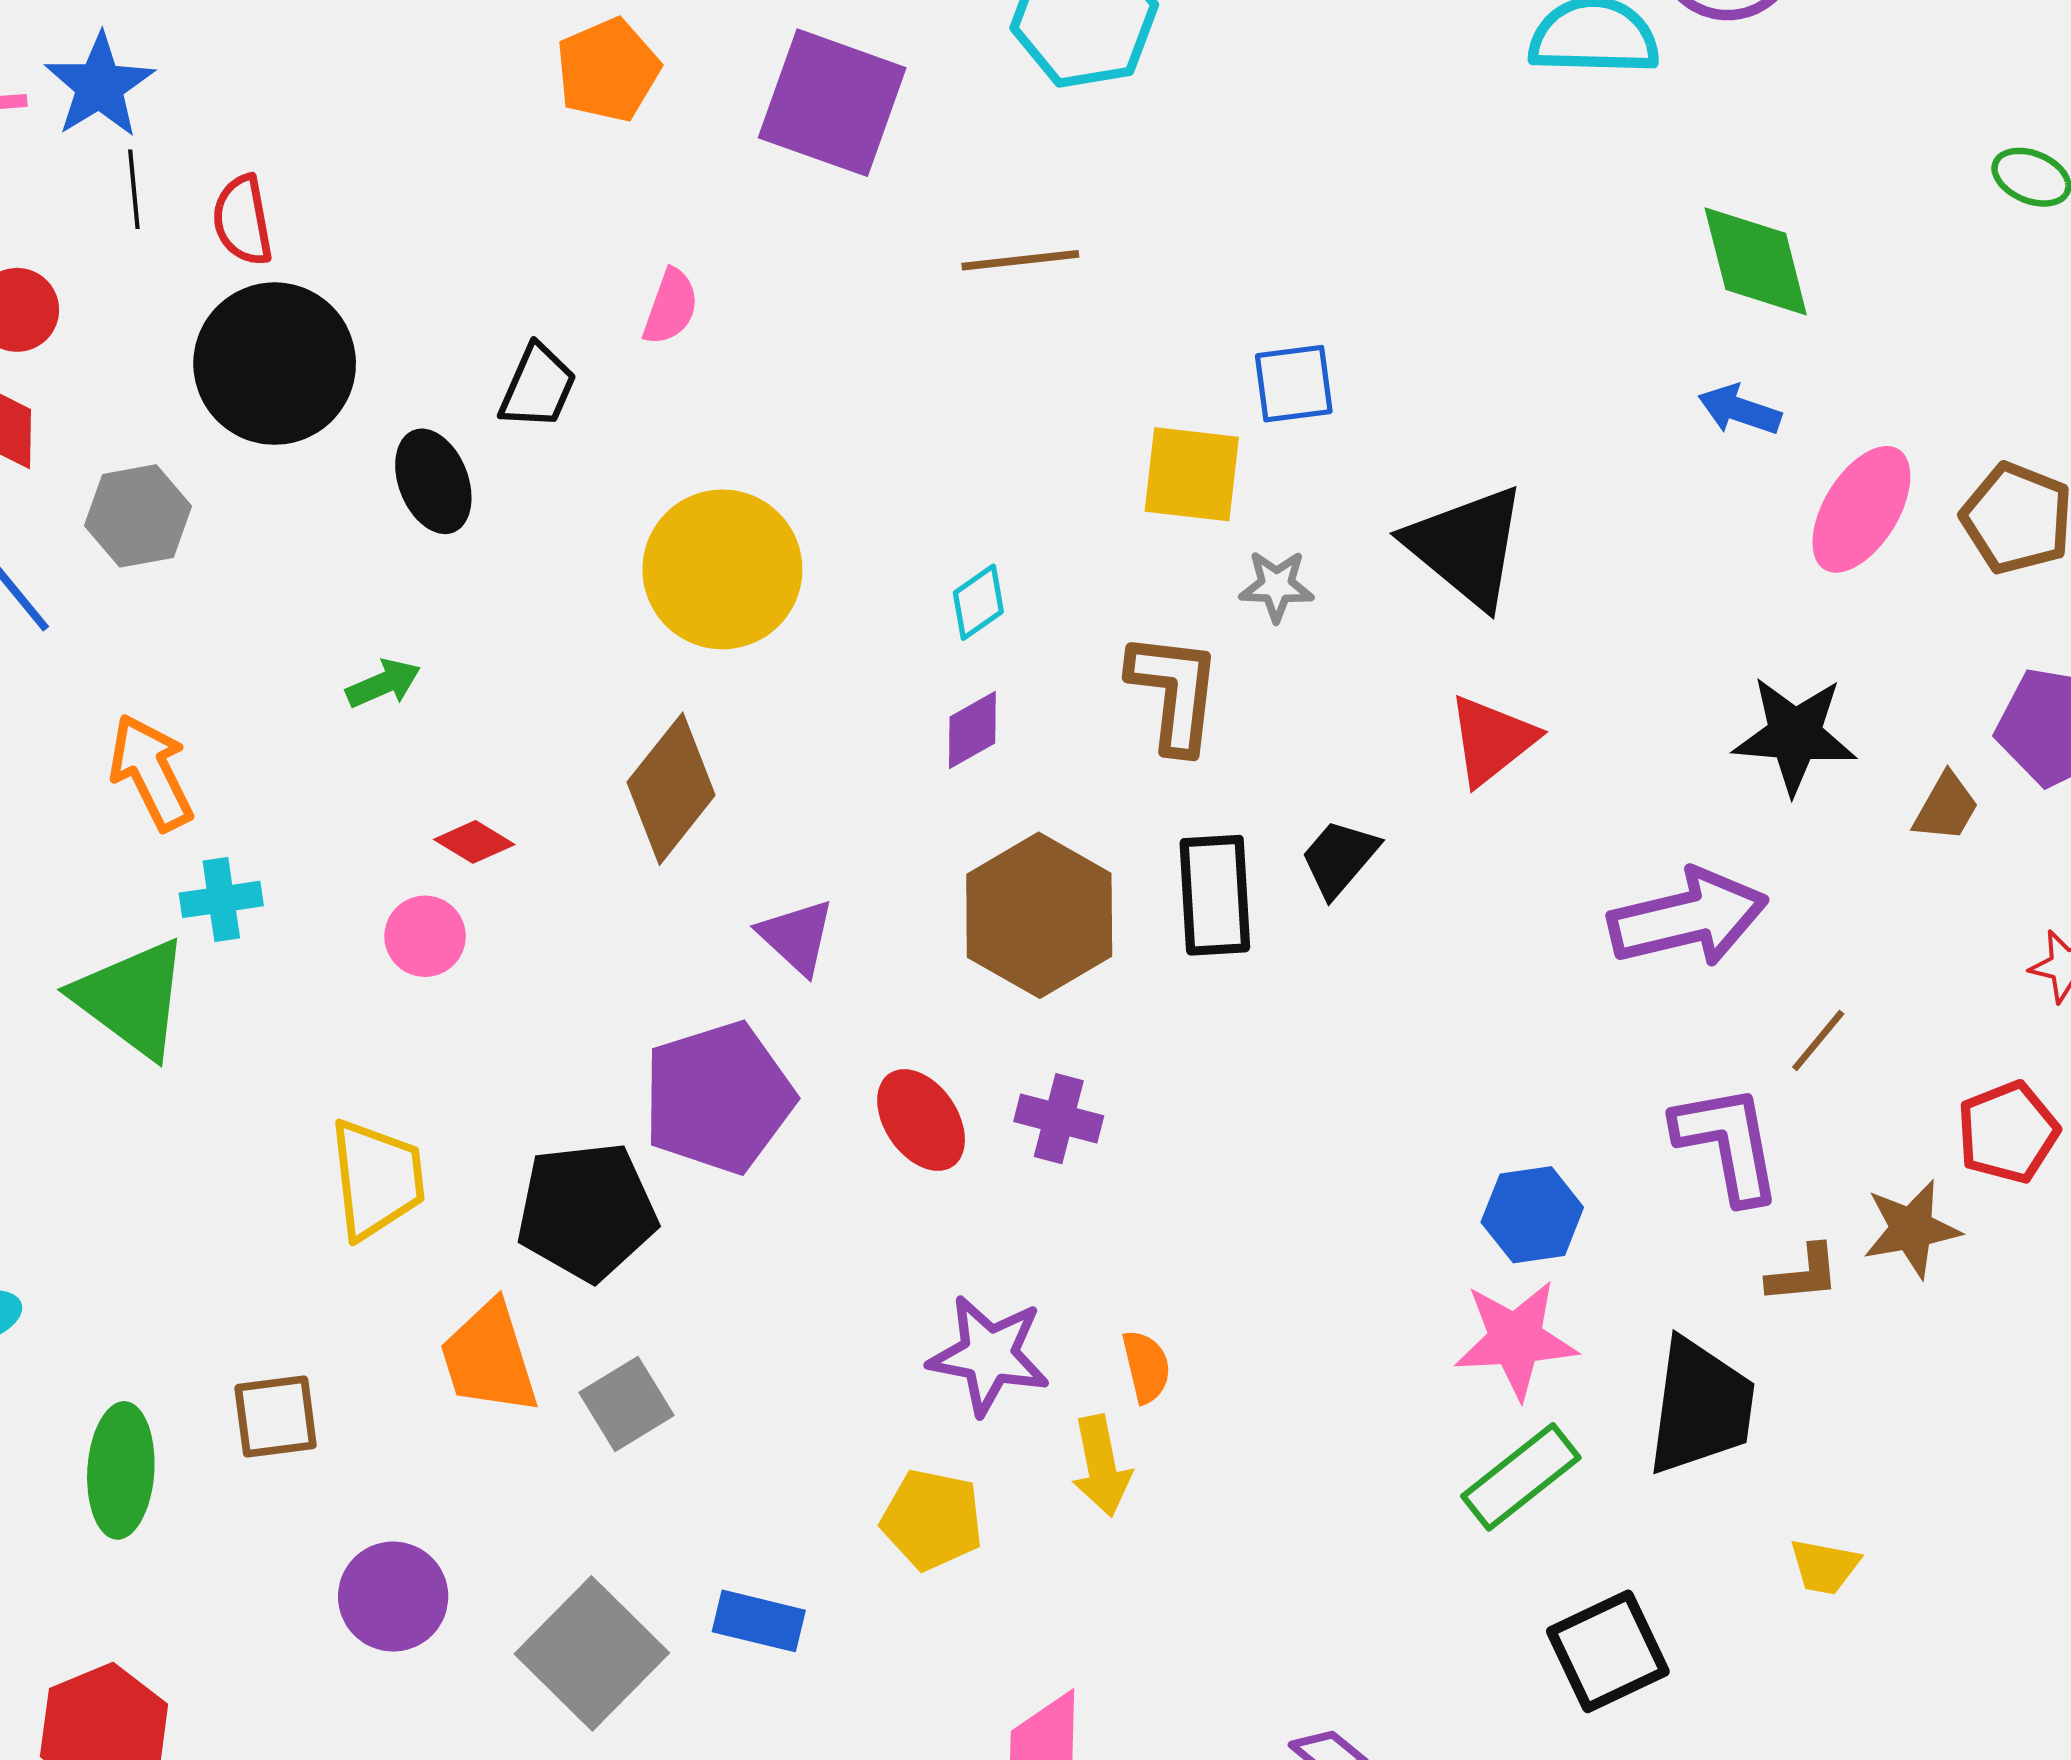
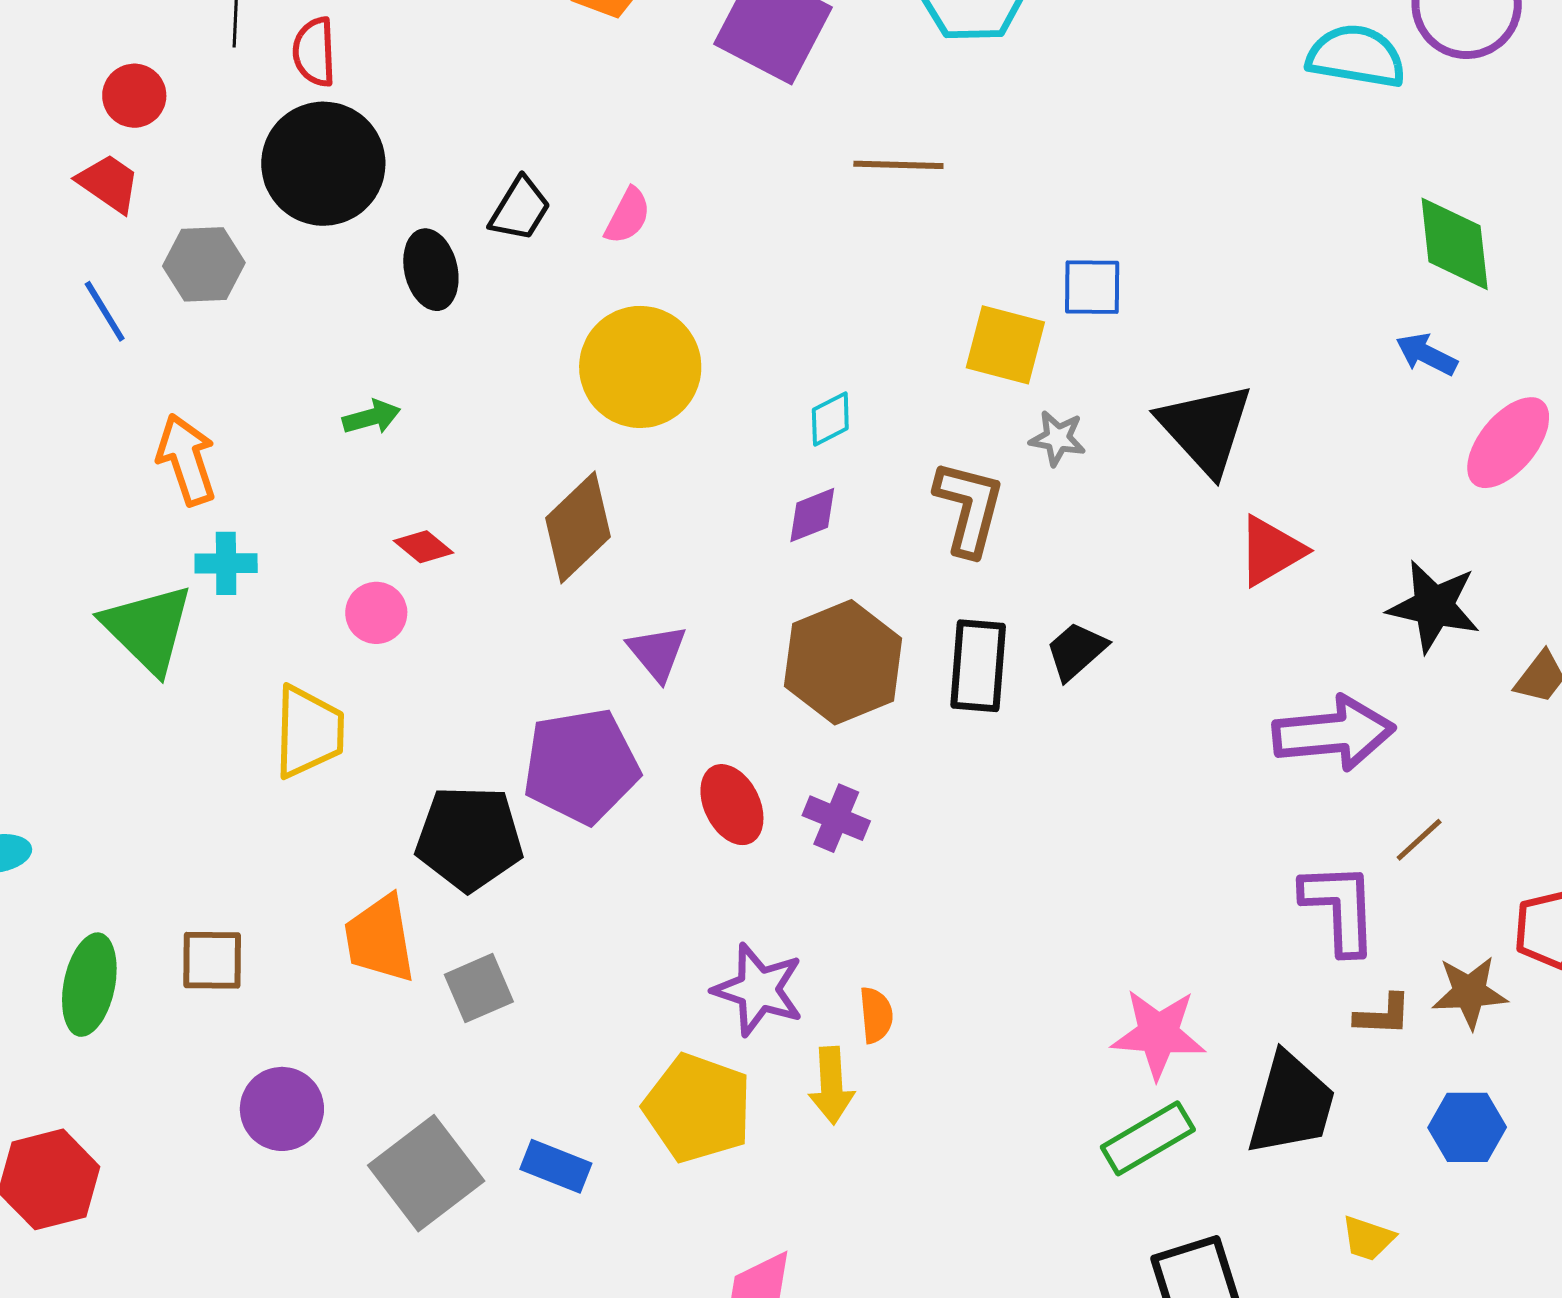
pink semicircle: (671, 307) -> (628, 216), moved
red triangle: (1492, 740) -> (1271, 551), moved
yellow trapezoid: (377, 1179) -> (309, 732), moved
blue hexagon: (1532, 1215) -> (1467, 1127), moved
yellow pentagon: (932, 1520) -> (698, 1108), size x1.4

